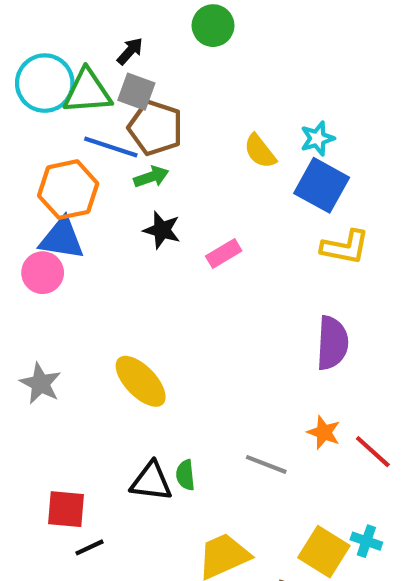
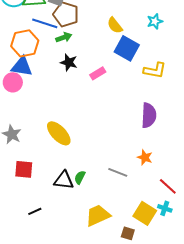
cyan star: (317, 138) -> (155, 21), moved
blue square: (322, 185) -> (127, 48), moved
red line: (373, 452) -> (168, 186), moved
green semicircle: (185, 475) -> (80, 177), turned 32
red square: (66, 509) -> (24, 169), moved

